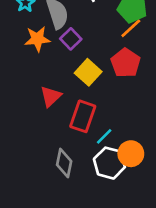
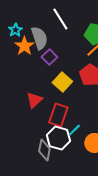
orange star: (37, 39) -> (24, 46), moved, turned -30
white hexagon: (109, 163) -> (58, 138), moved

